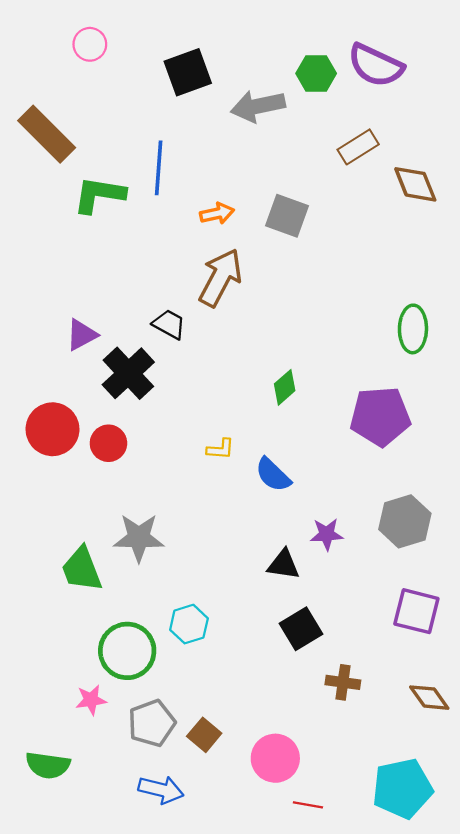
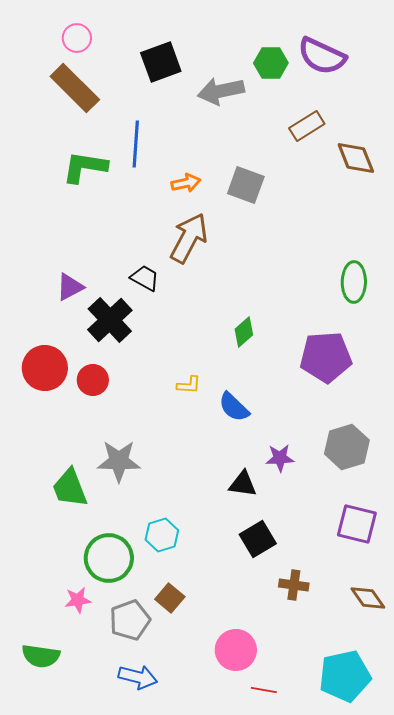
brown rectangle: (47, 134) -> (75, 88), moved
brown square: (204, 735) -> (170, 598), moved

